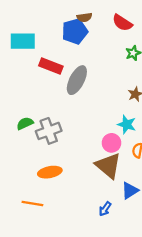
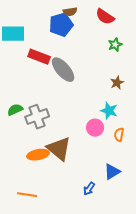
gray ellipse: (77, 80) -> (63, 70), turned -68
brown triangle: (108, 166) -> (59, 149), moved
orange line: (32, 203) -> (27, 195), moved

